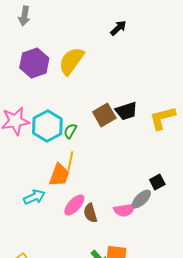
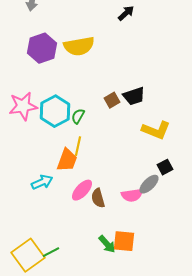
yellow semicircle: (71, 61) -> (79, 46), turned -136
brown square: (104, 115) -> (112, 100), size x0.7
yellow L-shape: (162, 118) -> (156, 130), moved, turned -144

